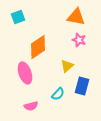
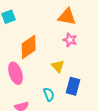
yellow triangle: (67, 66) -> (58, 66), turned -32
cyan semicircle: (58, 94) -> (49, 94), turned -64

